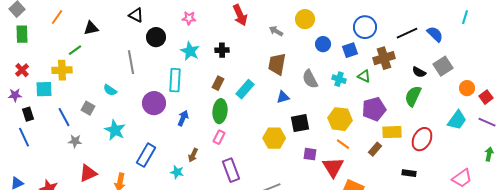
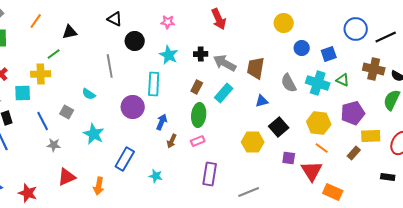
blue circle: (365, 27) -> (356, 29), moved
gray arrow: (276, 31) -> (225, 63), moved, size x1.6
brown cross: (384, 58) -> (374, 69), moved, turned 30
cyan cross: (339, 79) -> (318, 83), size x1.6
black square: (300, 123) -> (279, 127), turned -30
pink rectangle: (219, 137) -> (198, 141), turned 40
brown arrow: (193, 155) -> (172, 141), moved
purple rectangle: (231, 170) -> (210, 174), turned 30

